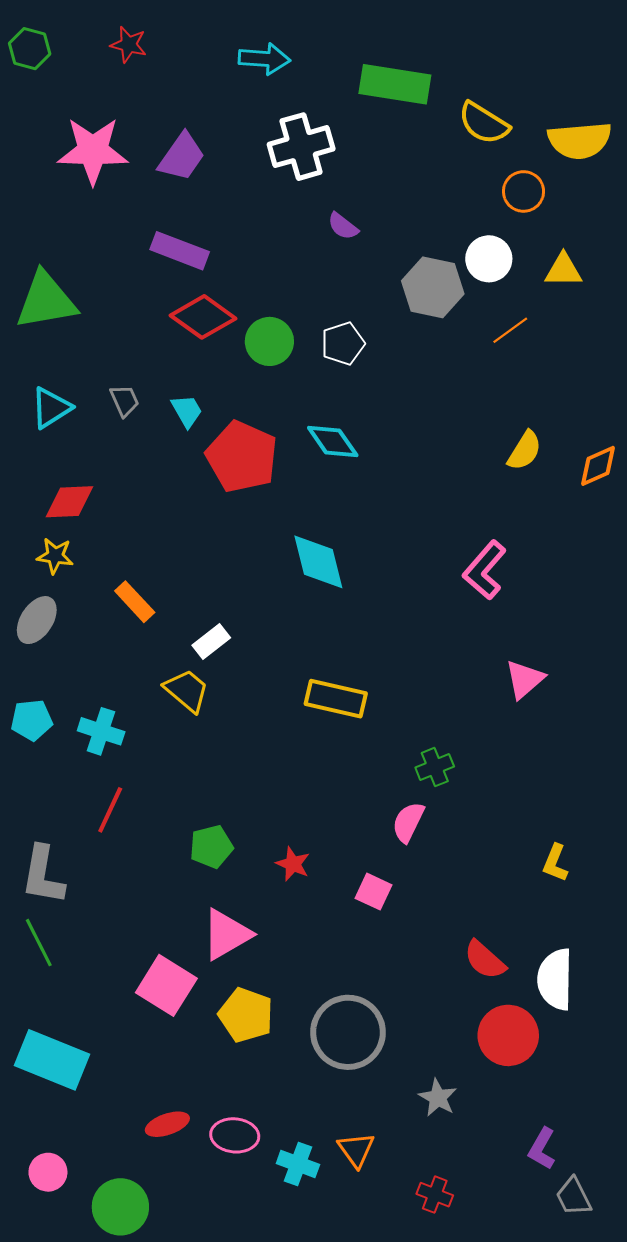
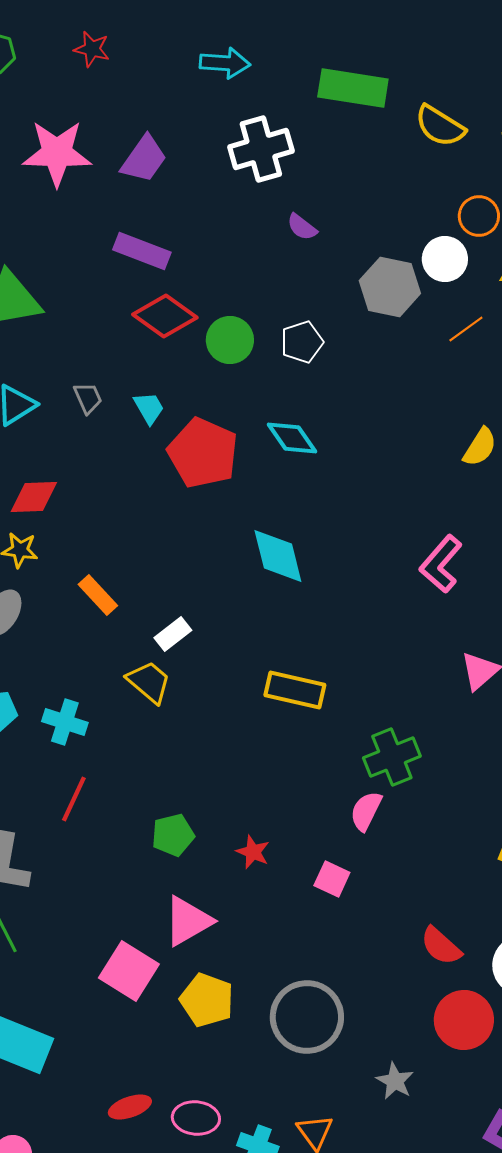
orange circle: (524, 191) -> (479, 216), moved
green cross: (435, 767) -> (392, 757), size x1.5

